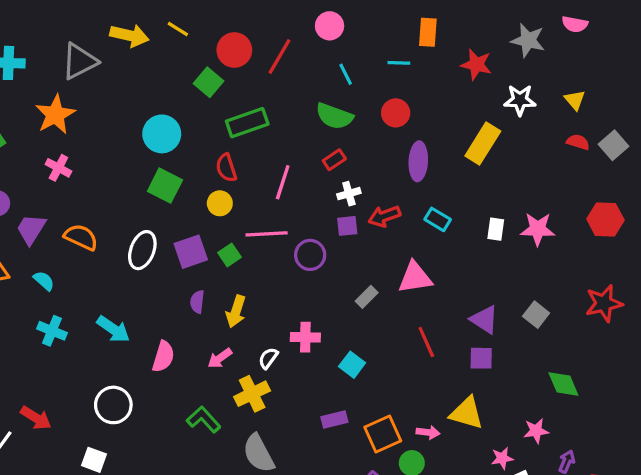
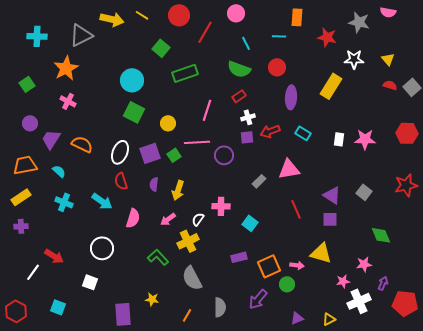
red circle: (234, 50) -> (179, 15), moved
red semicircle: (226, 168) -> (121, 181), moved

